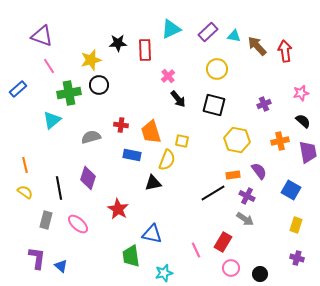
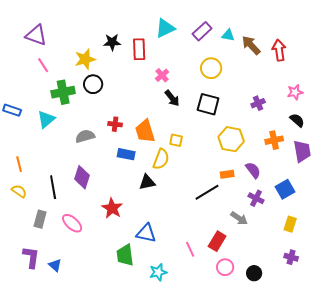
blue rectangle: (18, 89) -> (12, 110), moved, turned 60
blue square: (291, 190) -> (285, 189), turned 30
purple cross: (247, 196) -> (256, 198), moved

